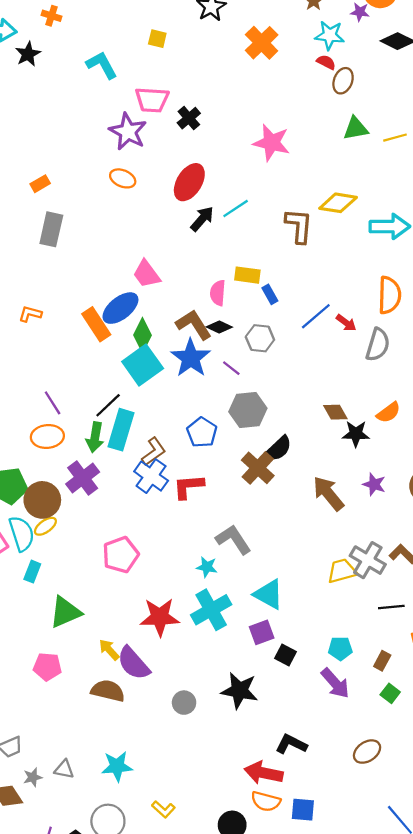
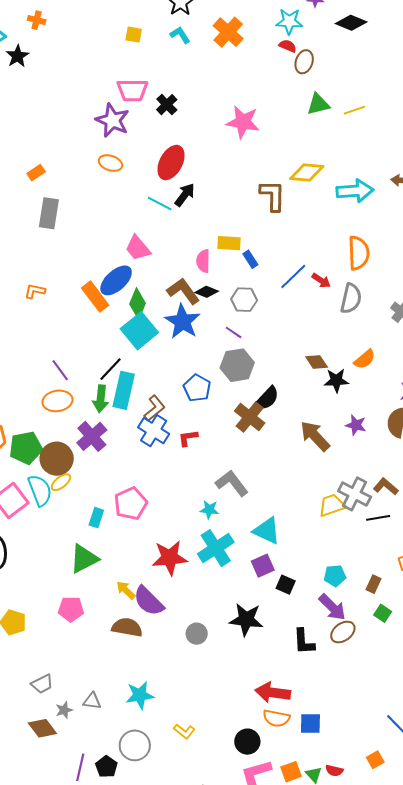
cyan L-shape: (102, 65) -> (180, 35), moved, size x0.7
cyan line: (236, 208) -> (160, 204), moved, turned 65
purple line: (231, 368) -> (234, 332), moved
red L-shape: (188, 486) -> (188, 438), size x0.7
cyan rectangle: (32, 572) -> (96, 518), moved
black line: (391, 607) -> (378, 518), moved
black L-shape: (291, 744) -> (304, 642), moved, turned -116
brown ellipse: (367, 752) -> (343, 632), moved

